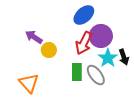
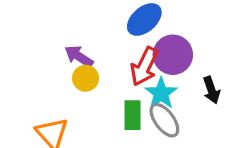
purple arrow: (34, 37) -> (79, 56), moved
cyan star: (108, 58) -> (161, 93), moved

